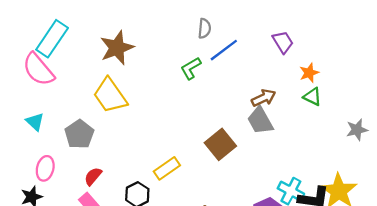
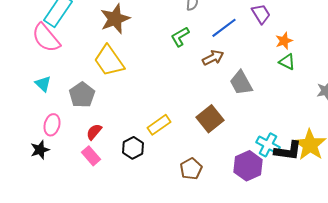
blue line: (224, 50) -> (224, 28), moved
brown arrow: (264, 98) -> (213, 58), moved
brown square: (220, 144) -> (210, 119), moved

